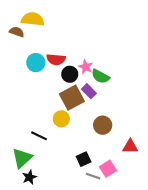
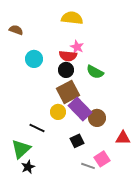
yellow semicircle: (33, 19) -> (72, 18), moved
red semicircle: (56, 59) -> (68, 56), moved
pink star: (86, 67) -> (77, 47), moved
purple rectangle: (89, 91) -> (80, 109), moved, size x1.6
black square: (84, 159) -> (77, 141), moved

